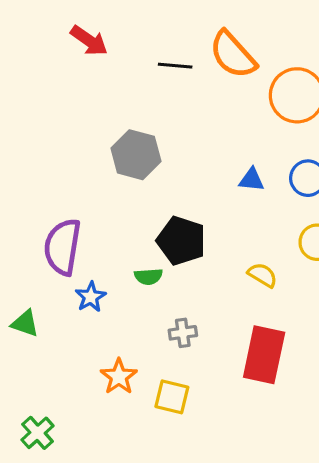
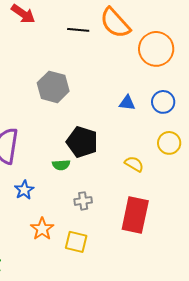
blue star: (91, 297) -> (24, 190), moved

